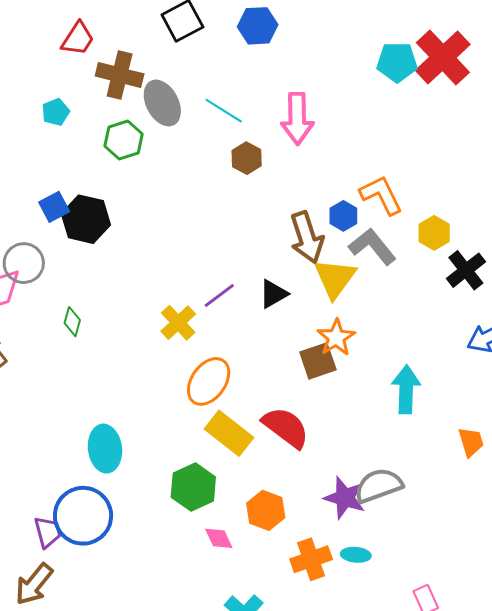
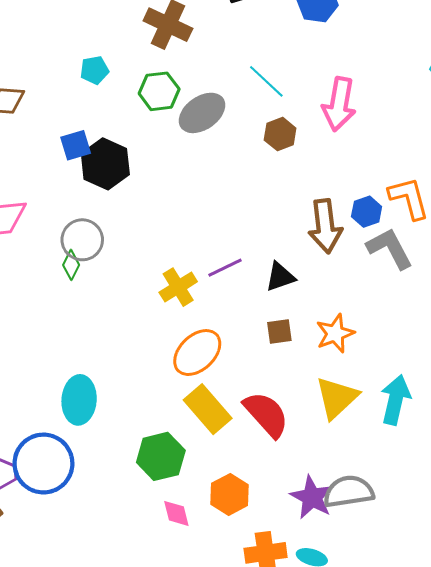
gray ellipse: (162, 103) -> (202, 113), moved, turned 72
cyan pentagon: (56, 112) -> (94, 70), moved
gray circle: (24, 263) -> (82, 240), moved
yellow triangle: (335, 278) -> (337, 398), moved
brown square: (318, 361) -> (279, 332), moved, size x0.7

